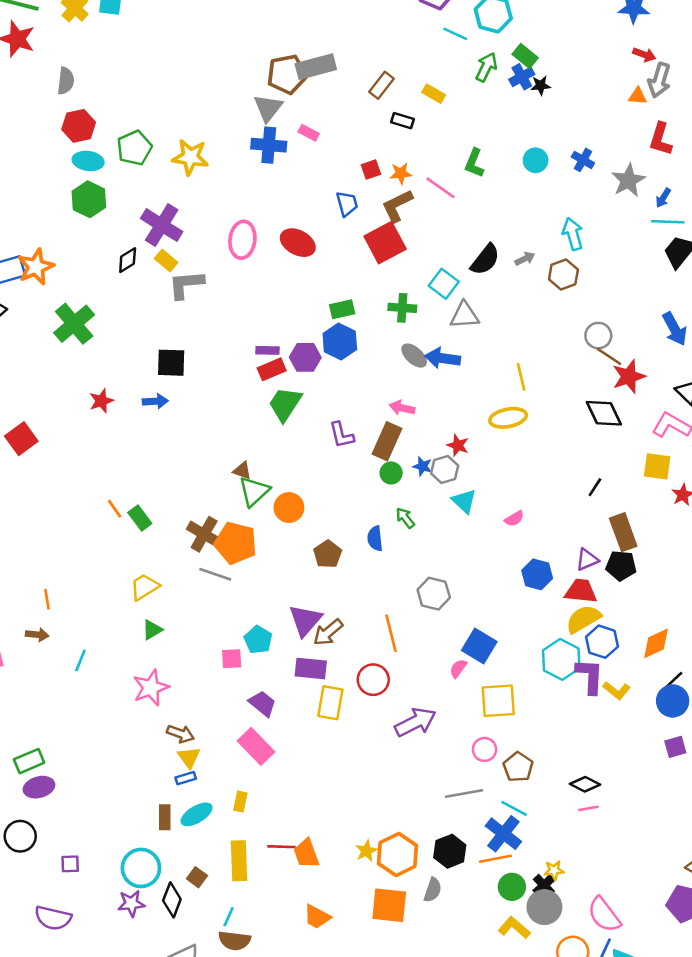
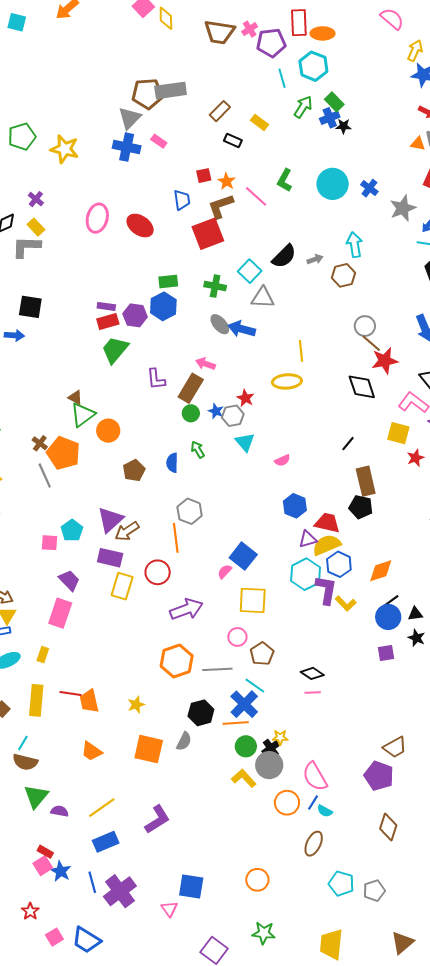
cyan line: (455, 34) -> (282, 78), turned 42
cyan circle: (536, 160) -> (333, 184), size x1.6
orange star: (401, 173) -> (227, 181), turned 30
purple cross: (162, 225) -> (36, 199), size x0.5
gray L-shape: (186, 284) -> (26, 247), moved
brown cross: (204, 534) -> (40, 443), size x0.6
purple triangle: (587, 560) -> (308, 539), moved
gray line: (215, 574) -> (45, 475), turned 40
gray hexagon: (434, 594) -> (190, 511), moved
pink rectangle: (256, 746) -> (60, 613), turned 56
orange hexagon: (398, 855) -> (177, 661), moved

